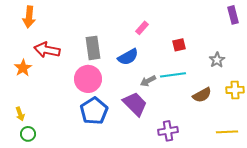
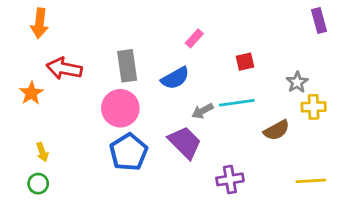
yellow cross: (235, 90) -> (314, 107), moved
yellow arrow: (20, 114) -> (42, 152), moved

